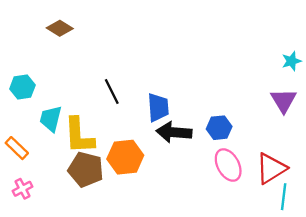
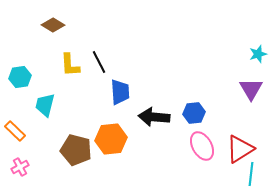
black line: (112, 92) -> (99, 62), moved
blue trapezoid: (158, 107) -> (120, 92), moved
yellow L-shape: (79, 136) -> (70, 65), moved, size x0.7

